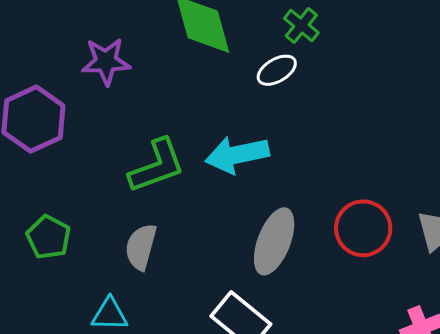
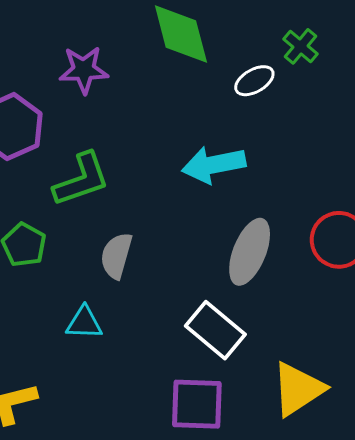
green cross: (301, 26) -> (301, 46), moved
green L-shape: (157, 166) -> (81, 179), moved

